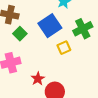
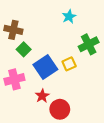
blue square: (50, 26) -> (45, 67), moved

